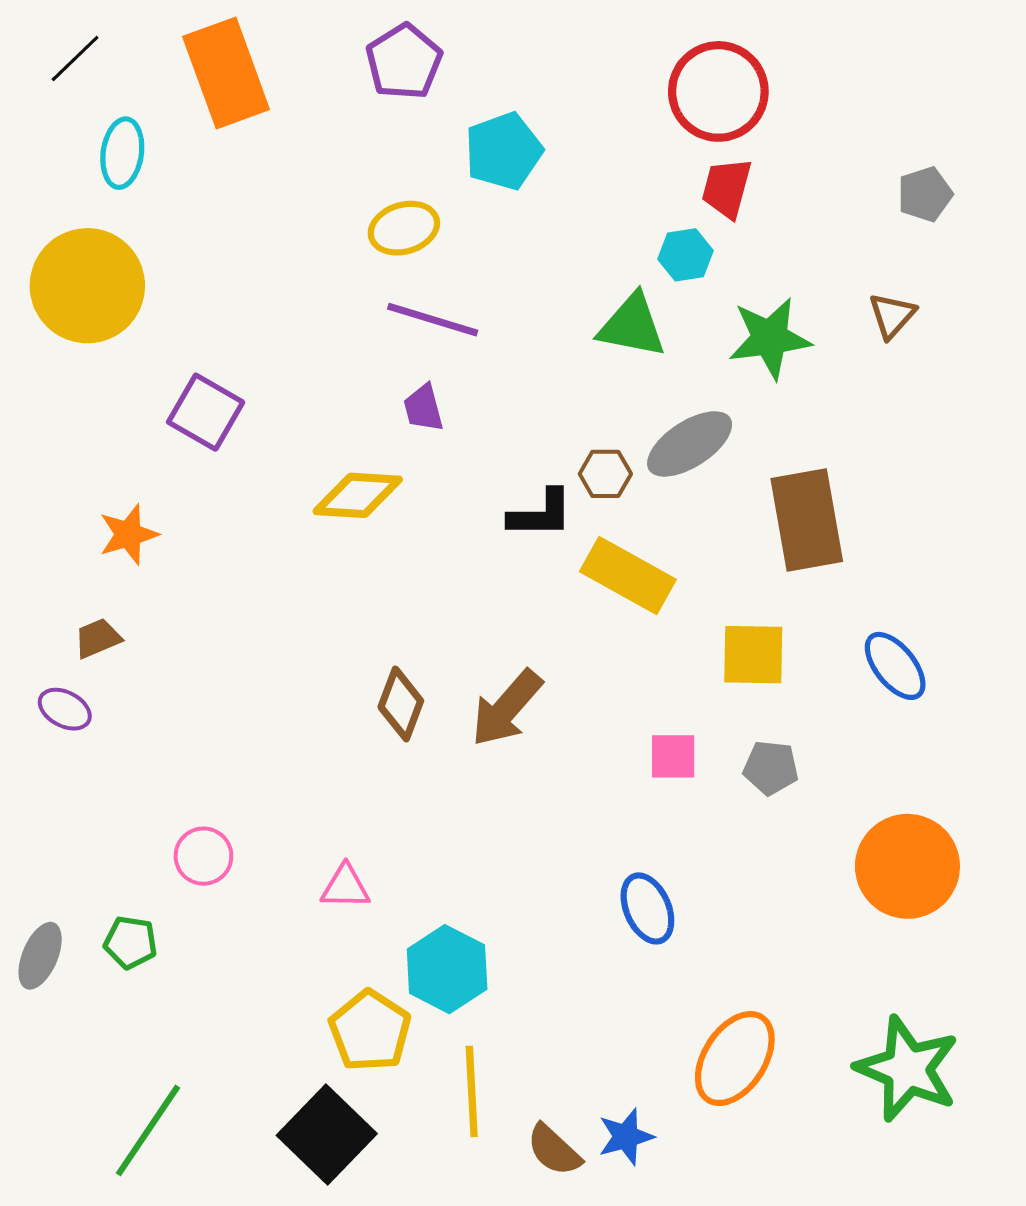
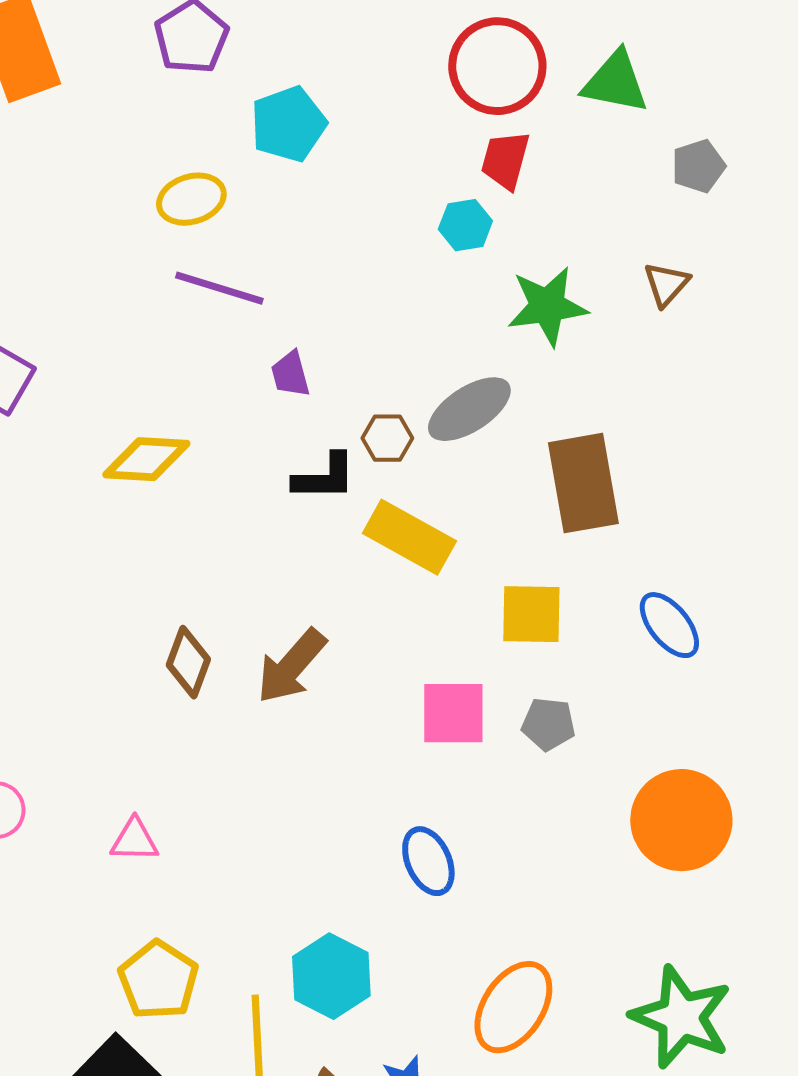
green triangle: (632, 326) -> (615, 82), moved
purple trapezoid: (423, 408) -> (290, 374), moved
pink square: (673, 756) -> (453, 713), size x1.4
cyan hexagon: (447, 969) -> (331, 976), moved

